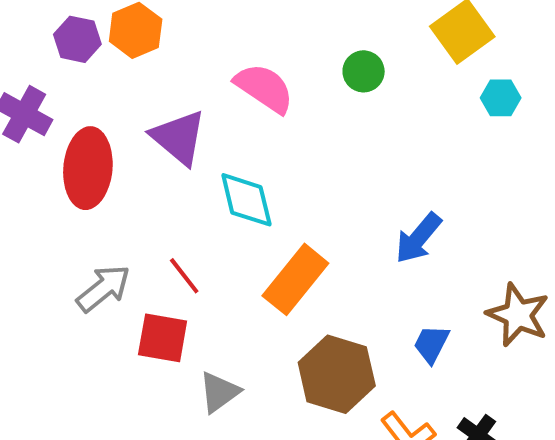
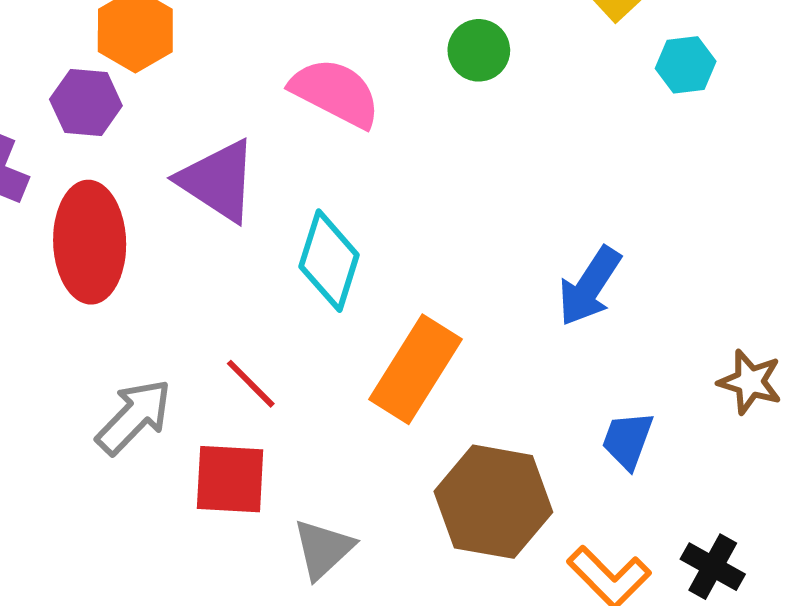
purple hexagon: (77, 39) -> (86, 103), moved
cyan diamond: (246, 200) -> (329, 261), turned 38
brown star: (518, 315) -> (750, 382), size x0.7

